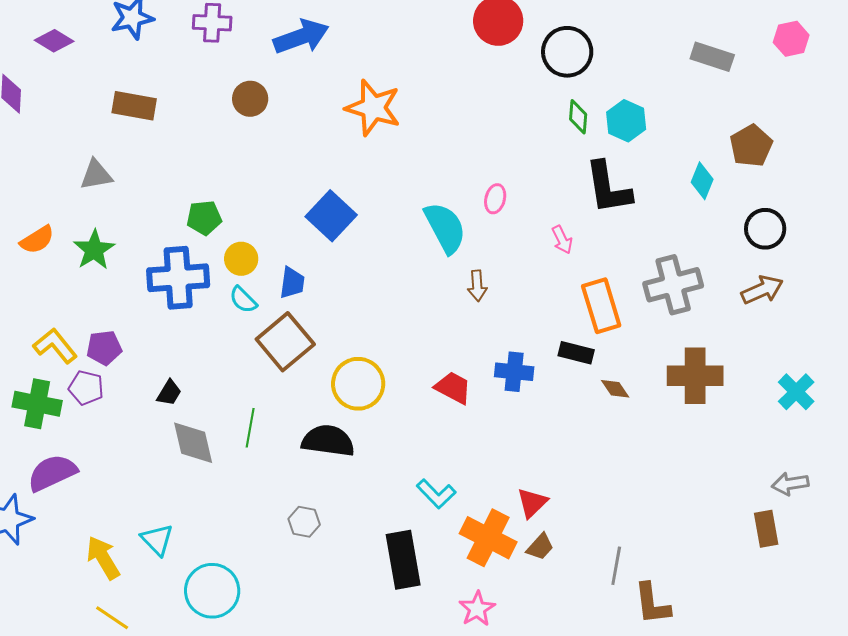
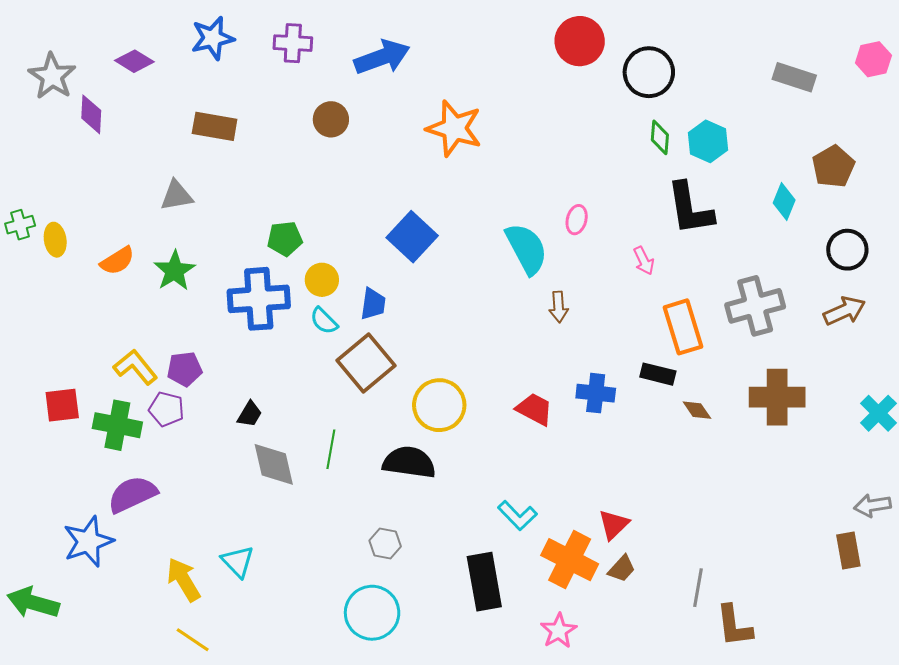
cyan circle: (212, 591) -> (372, 613), moved

